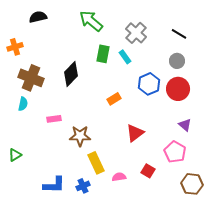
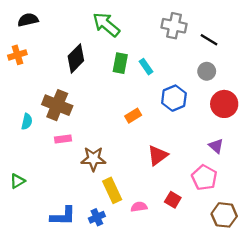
black semicircle: (38, 17) -> (28, 20), moved
gray cross: (136, 33) -> (174, 26), moved, turned -30
black diamond: (71, 74) -> (76, 58), moved
brown cross: (31, 78) -> (57, 105), moved
red circle: (178, 89) -> (224, 104), moved

